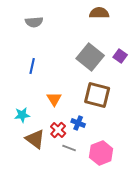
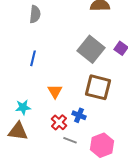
gray semicircle: (34, 22) -> (35, 14), turned -78
brown triangle: (35, 139) -> (18, 131), moved, turned -30

